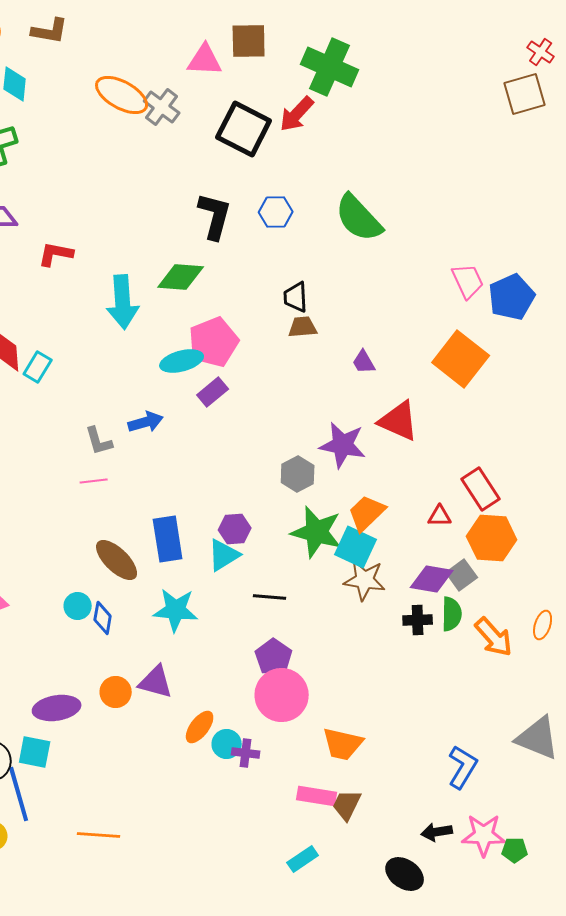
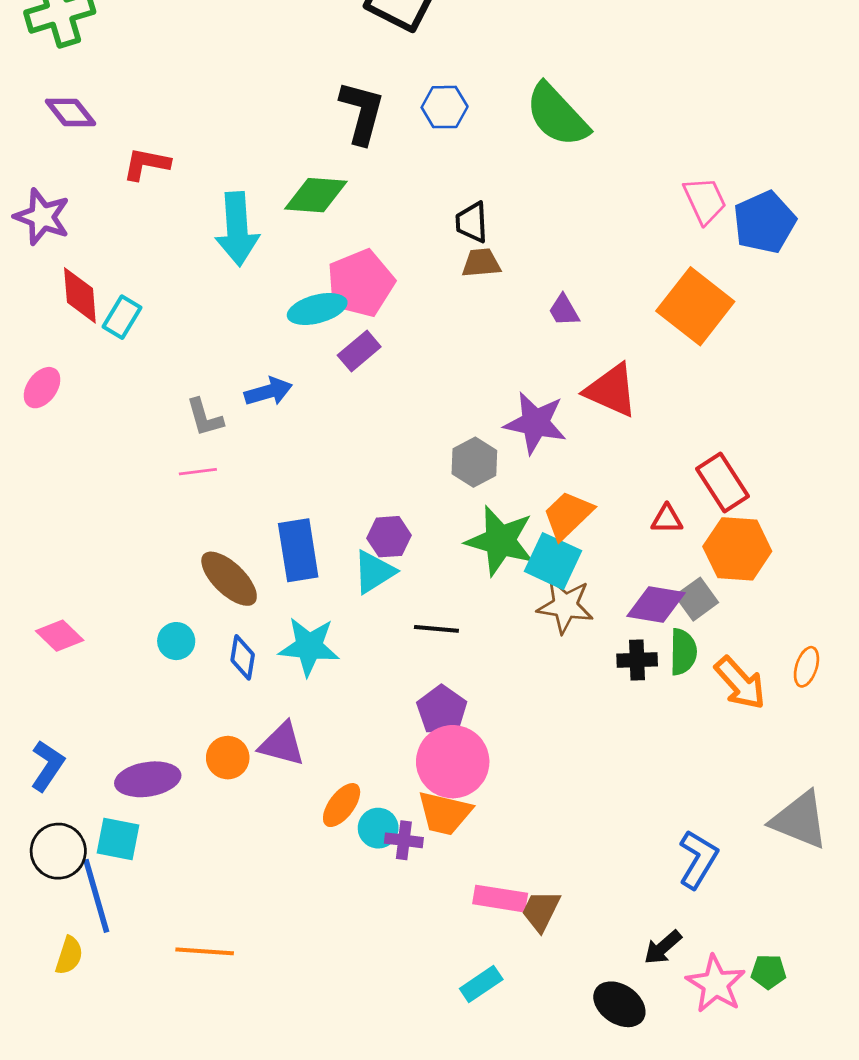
blue diamond: (103, 618) -> (243, 657), moved
orange trapezoid: (343, 744) -> (445, 813), moved
black arrow: (437, 832) -> (663, 947), turned -32
pink star: (484, 835) -> (716, 984), moved, turned 30

